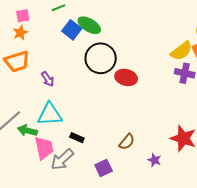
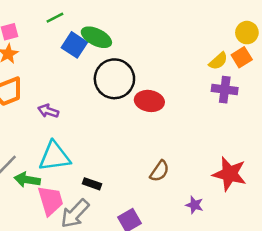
yellow semicircle: (181, 51) -> (218, 61), size x0.7
purple arrow: (48, 79) -> (48, 111), turned 147
brown semicircle: (127, 142) -> (160, 171), moved

